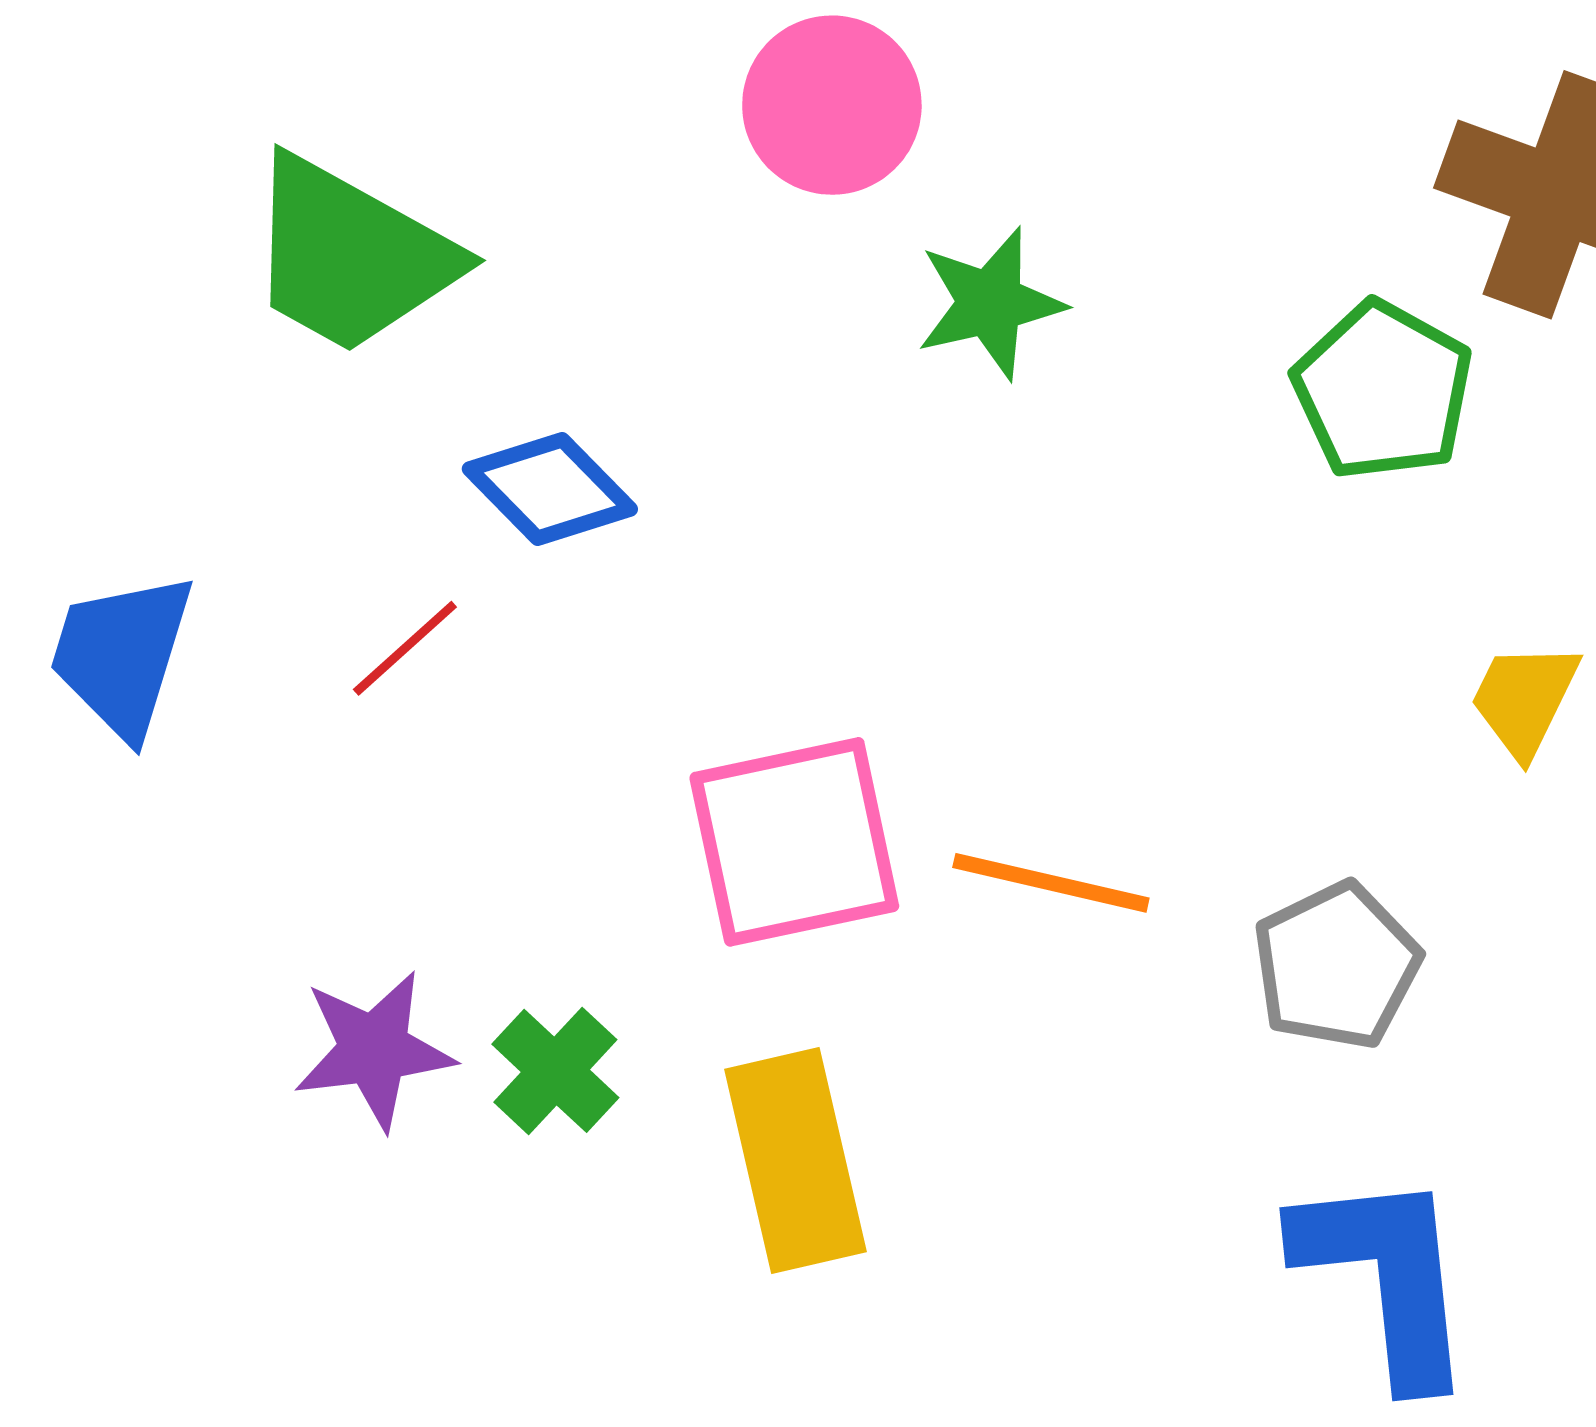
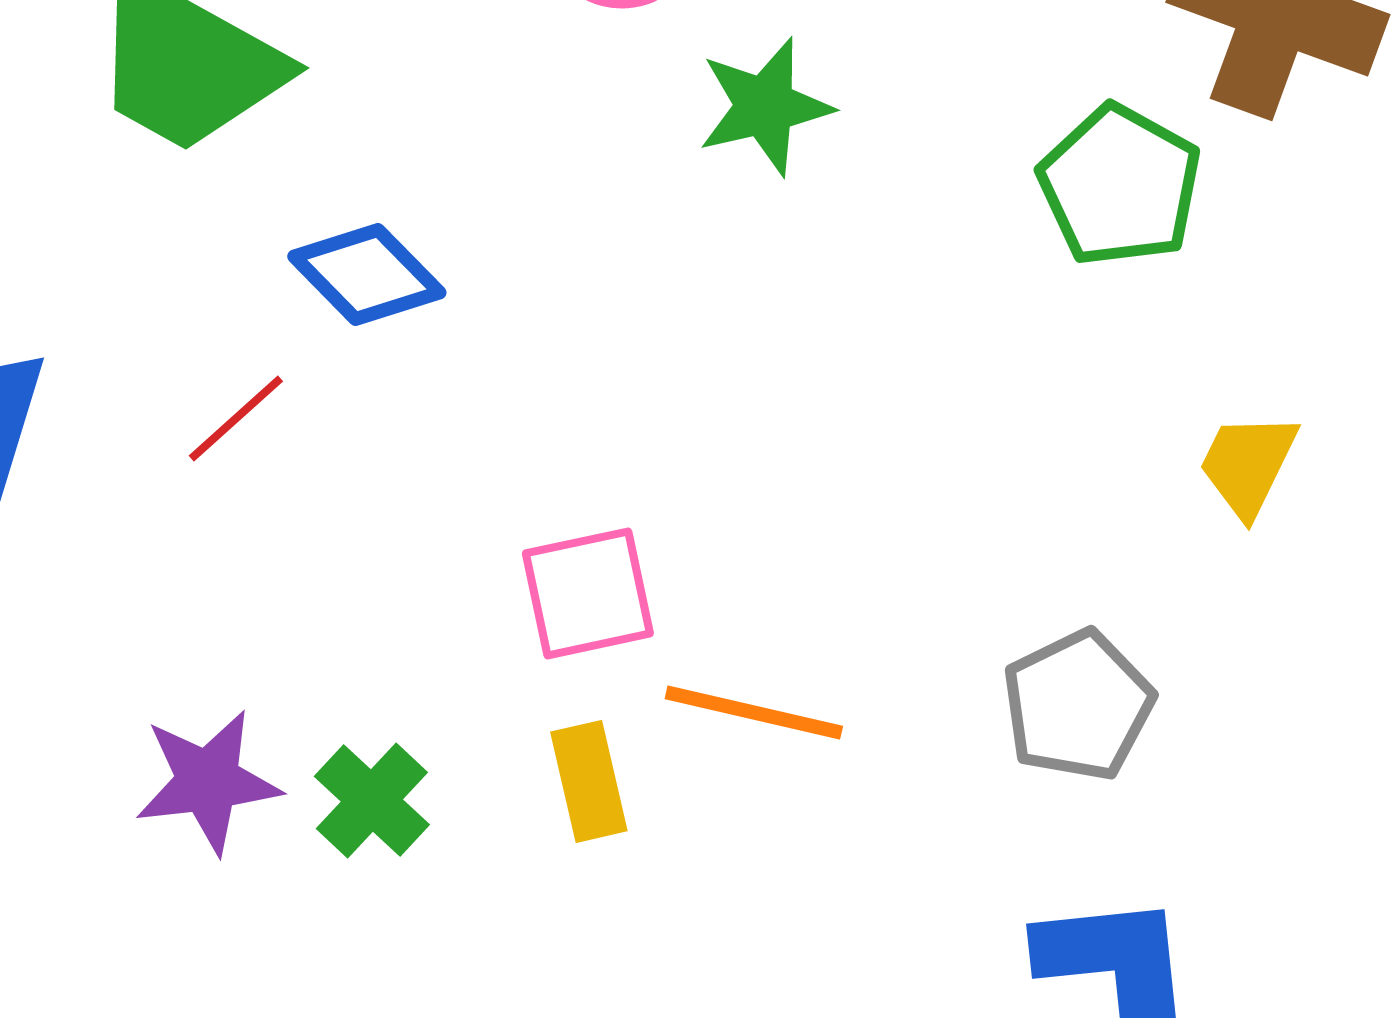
pink square: (794, 842) -> (588, 593), size x0.7
orange line: (1051, 883) -> (754, 712), moved
yellow rectangle: (795, 1161) -> (589, 781), moved, size x0.6

